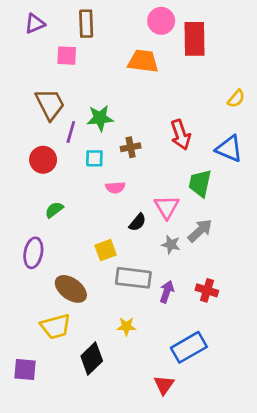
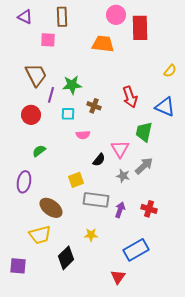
purple triangle: (35, 24) -> (25, 17), turned 49
brown cross: (131, 147) -> (94, 106), turned 32

